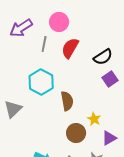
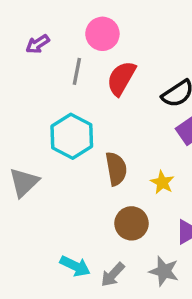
purple arrow: (21, 28) -> (38, 44), size x0.6
yellow star: (94, 119) -> (162, 182), moved

